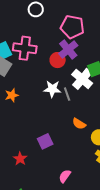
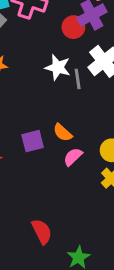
orange semicircle: (79, 124) -> (63, 133), moved
pink semicircle: (65, 176) -> (73, 157), moved

